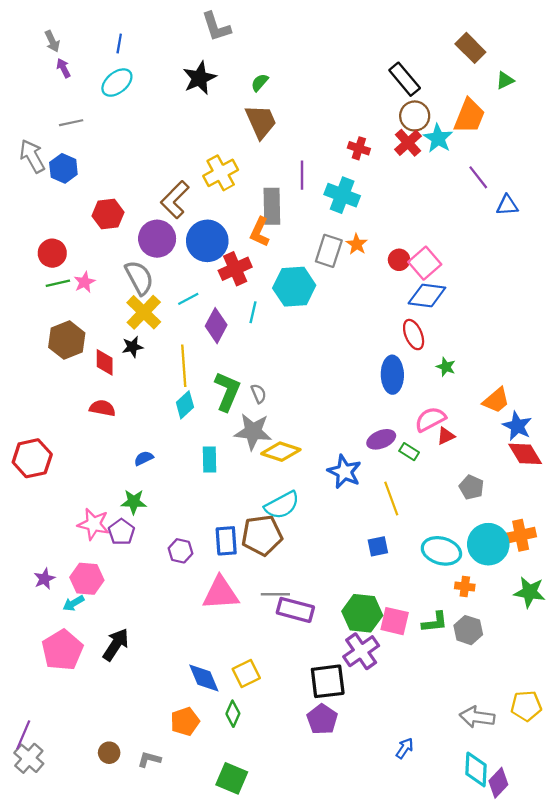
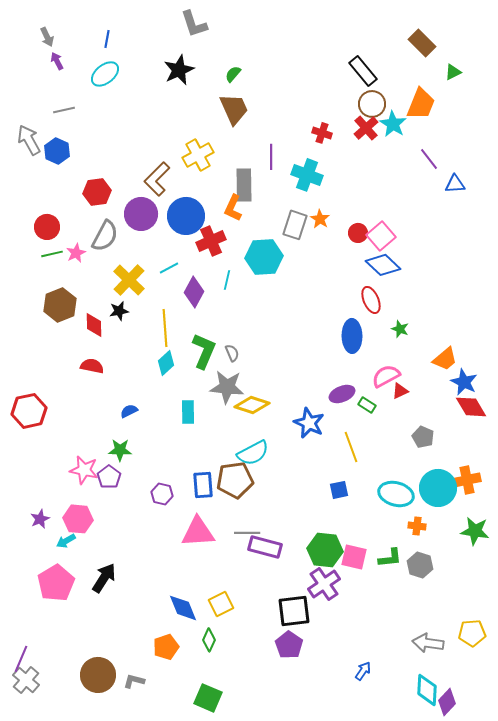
gray semicircle: (139, 278) -> (105, 236), moved, turned 56
blue diamond: (427, 295) -> (383, 265), turned 36
brown circle: (109, 753) -> (98, 675), size x1.8

